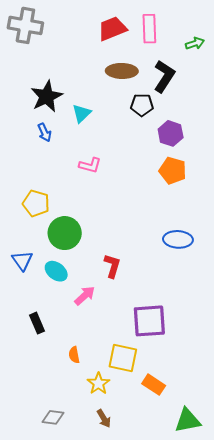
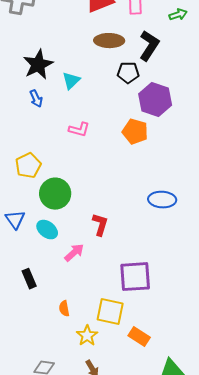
purple hexagon: (171, 133) -> (155, 100), size x1.4
orange pentagon: (173, 171) -> (135, 132), moved
yellow pentagon: (36, 203) -> (28, 166), turned 30

